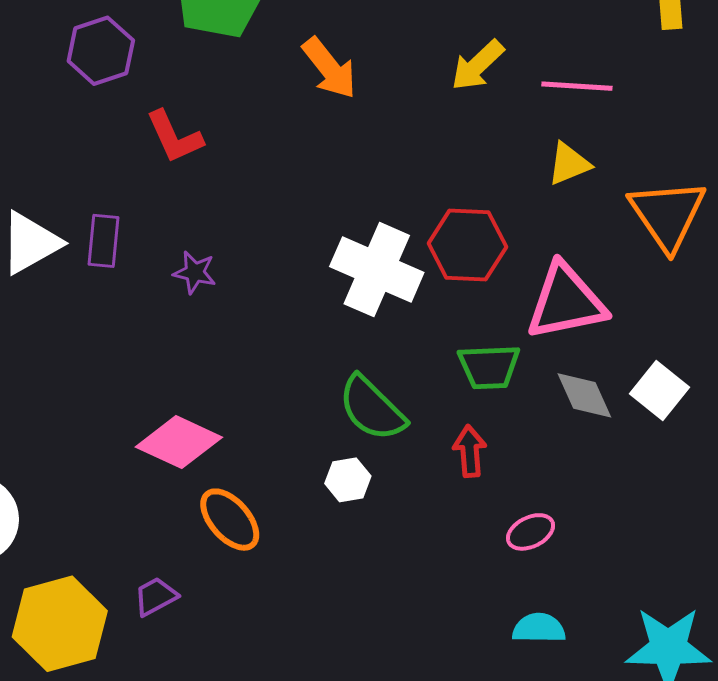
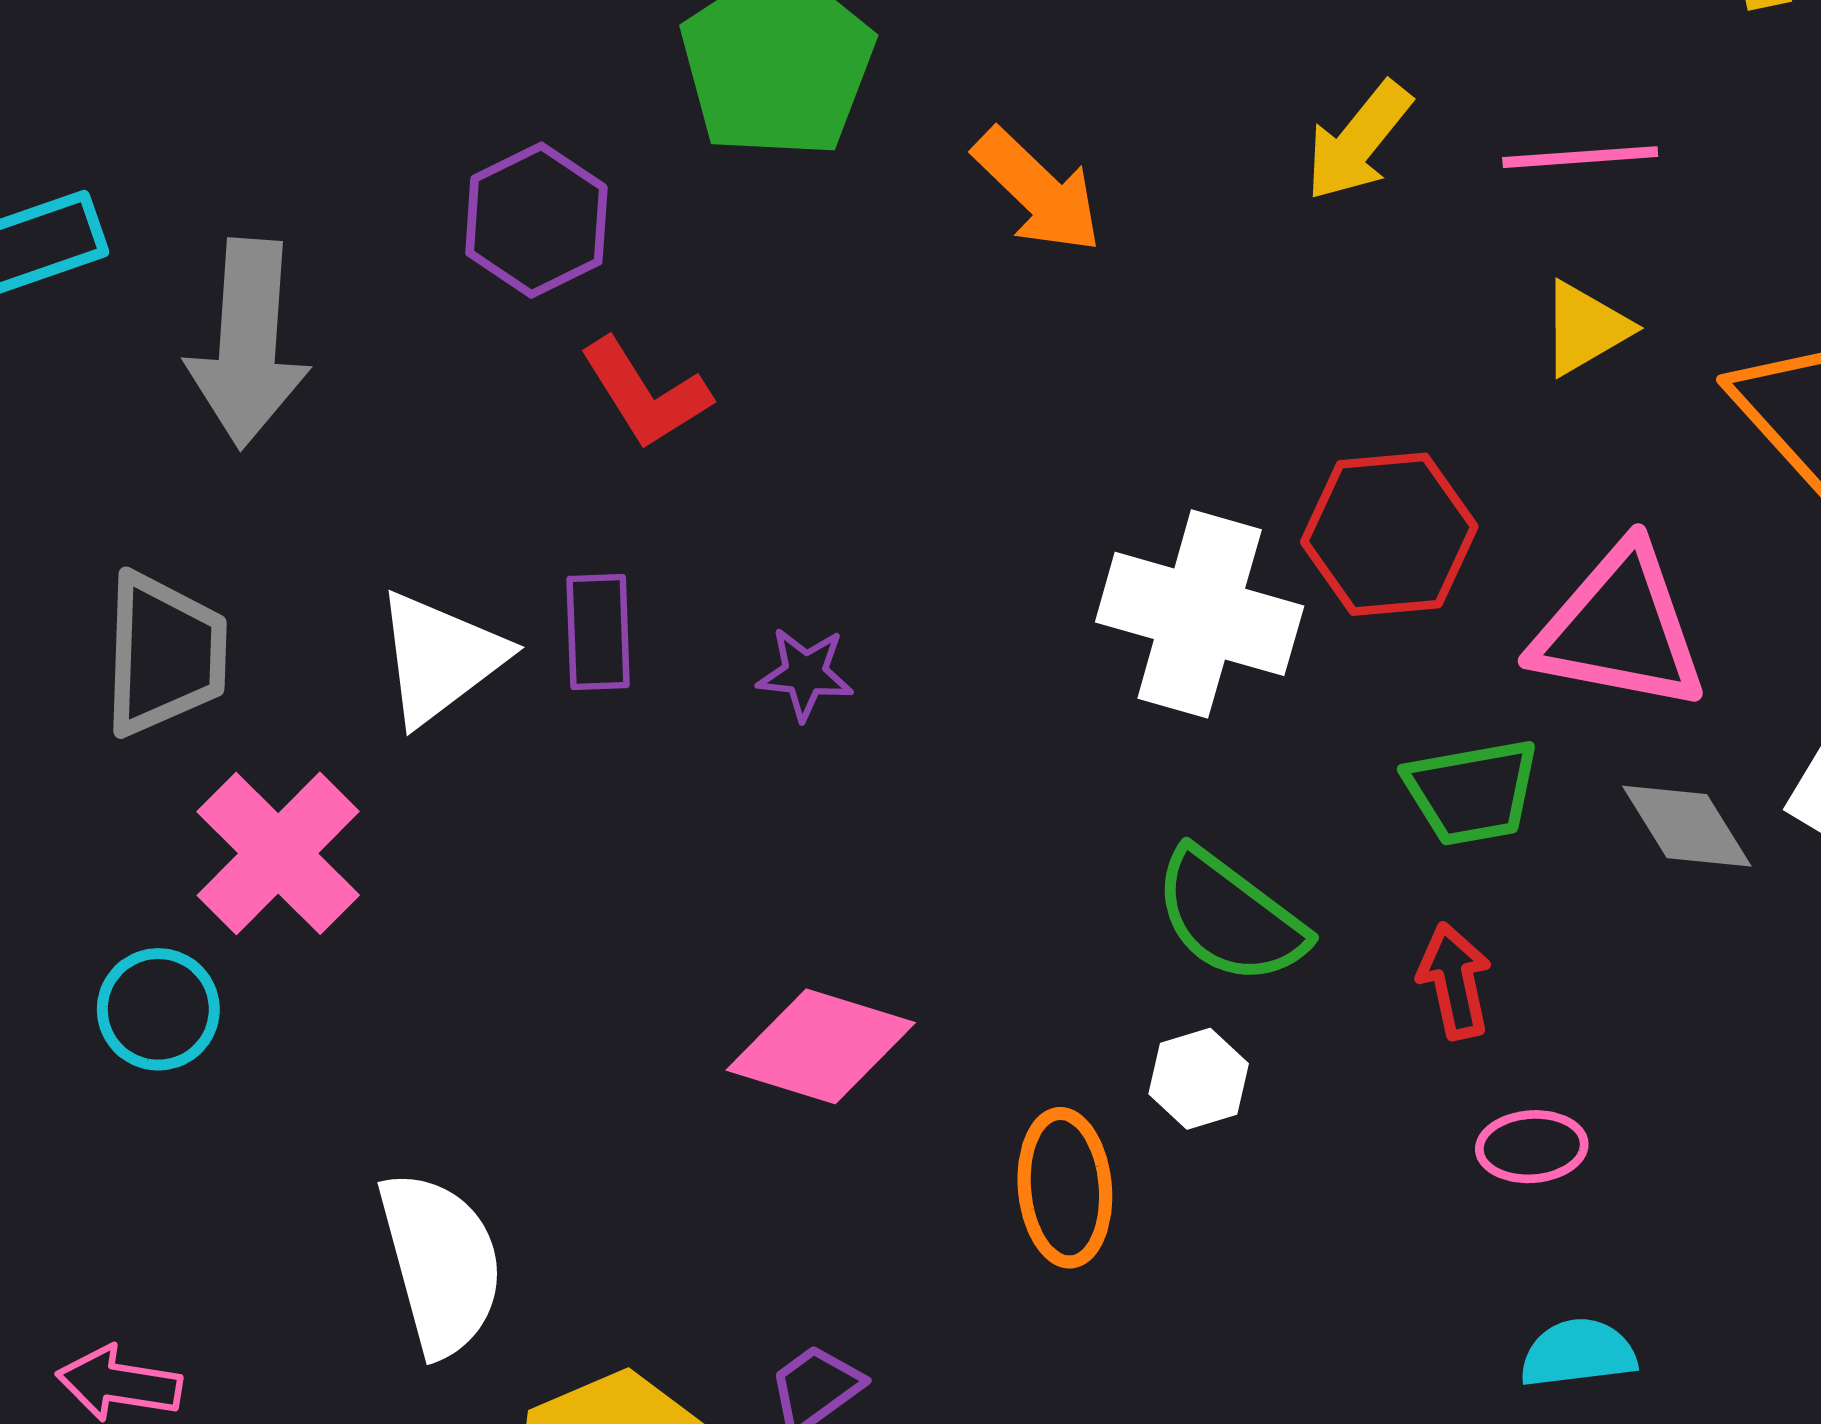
red L-shape: (174, 137) -> (645, 394), moved
pink triangle: (566, 302) -> (1620, 629), turned 30
orange ellipse: (230, 520) -> (1065, 1188), moved, turned 44
pink ellipse: (531, 532) -> (1532, 1147), moved, turned 30
cyan semicircle: (539, 628) -> (1578, 1353), moved

